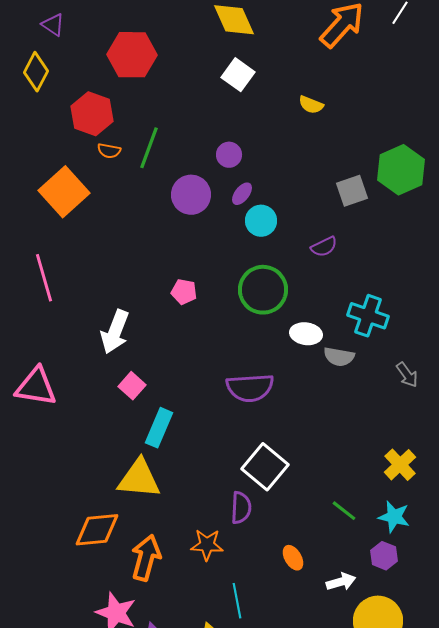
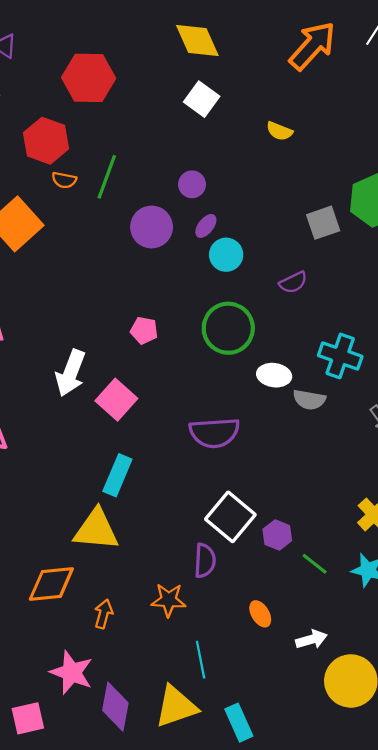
pink square: (132, 386) -> (116, 400), moved, size x1.4
purple hexagon: (384, 556) -> (277, 535), moved
orange arrow: (146, 558) -> (104, 614), size x0.6

